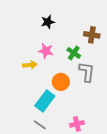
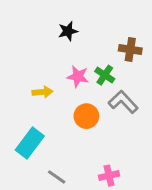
pink star: (46, 51) -> (78, 76), moved
gray L-shape: (87, 72) -> (123, 102), turned -50
cyan rectangle: (45, 101) -> (30, 143), moved

